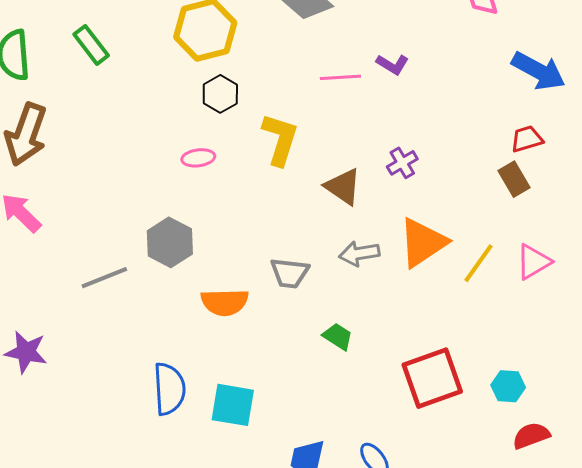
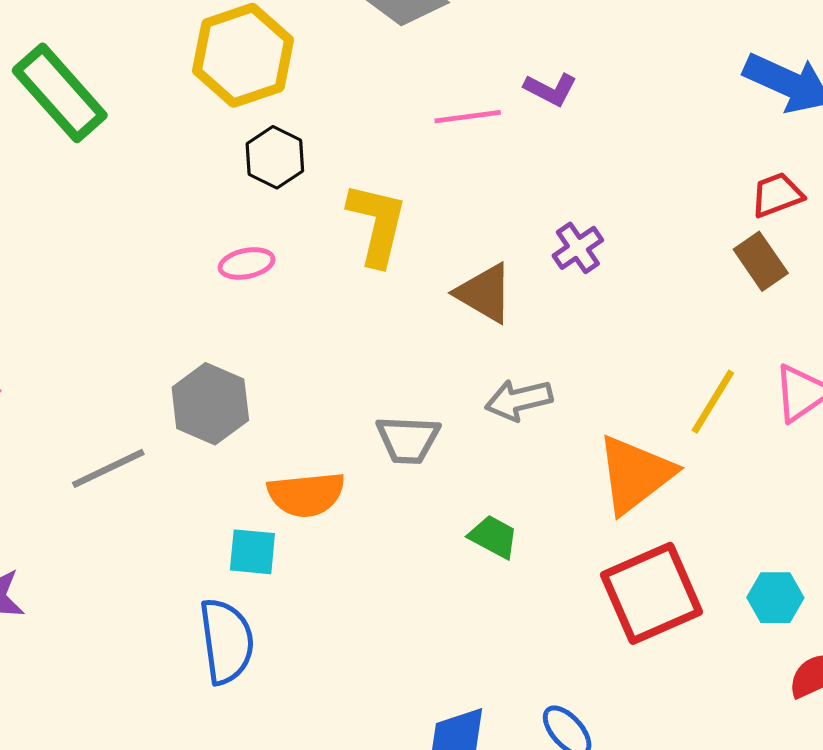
green rectangle: (91, 45) -> (60, 93), size x1.5
orange triangle: (423, 243) -> (635, 474), moved
cyan square: (233, 405) -> (252, 552), moved, size x0.7

